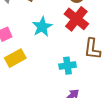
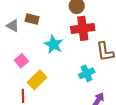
red cross: (76, 19) -> (83, 28), turned -30

